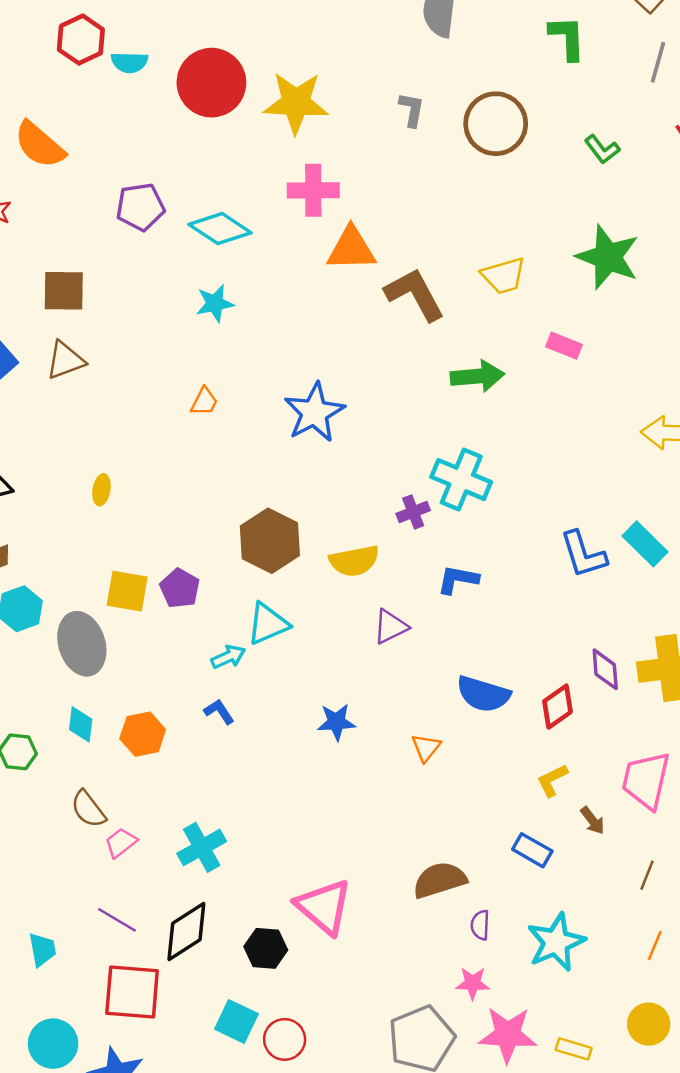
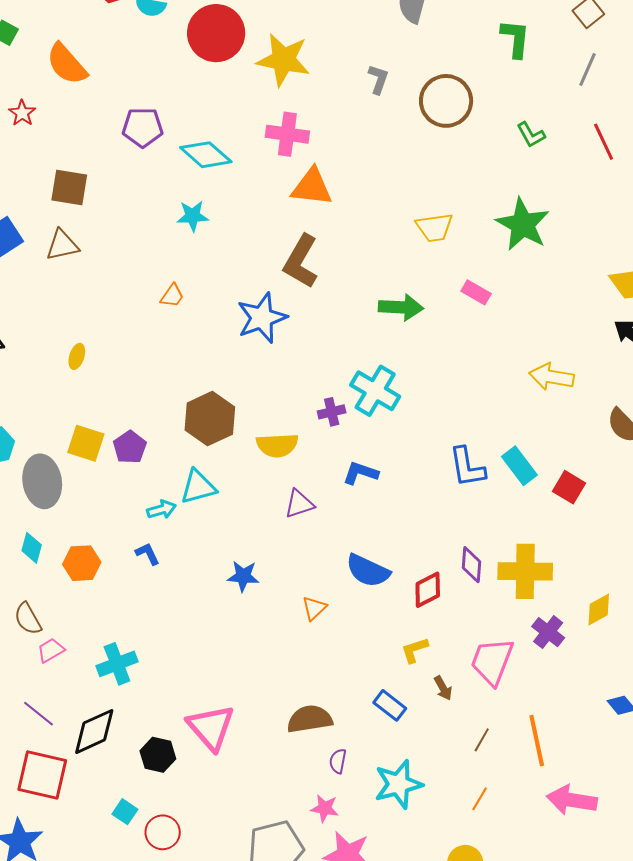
brown L-shape: (415, 294) -> (301, 261), moved, turned -130
cyan square: (236, 1021) -> (125, 812), size x0.7

